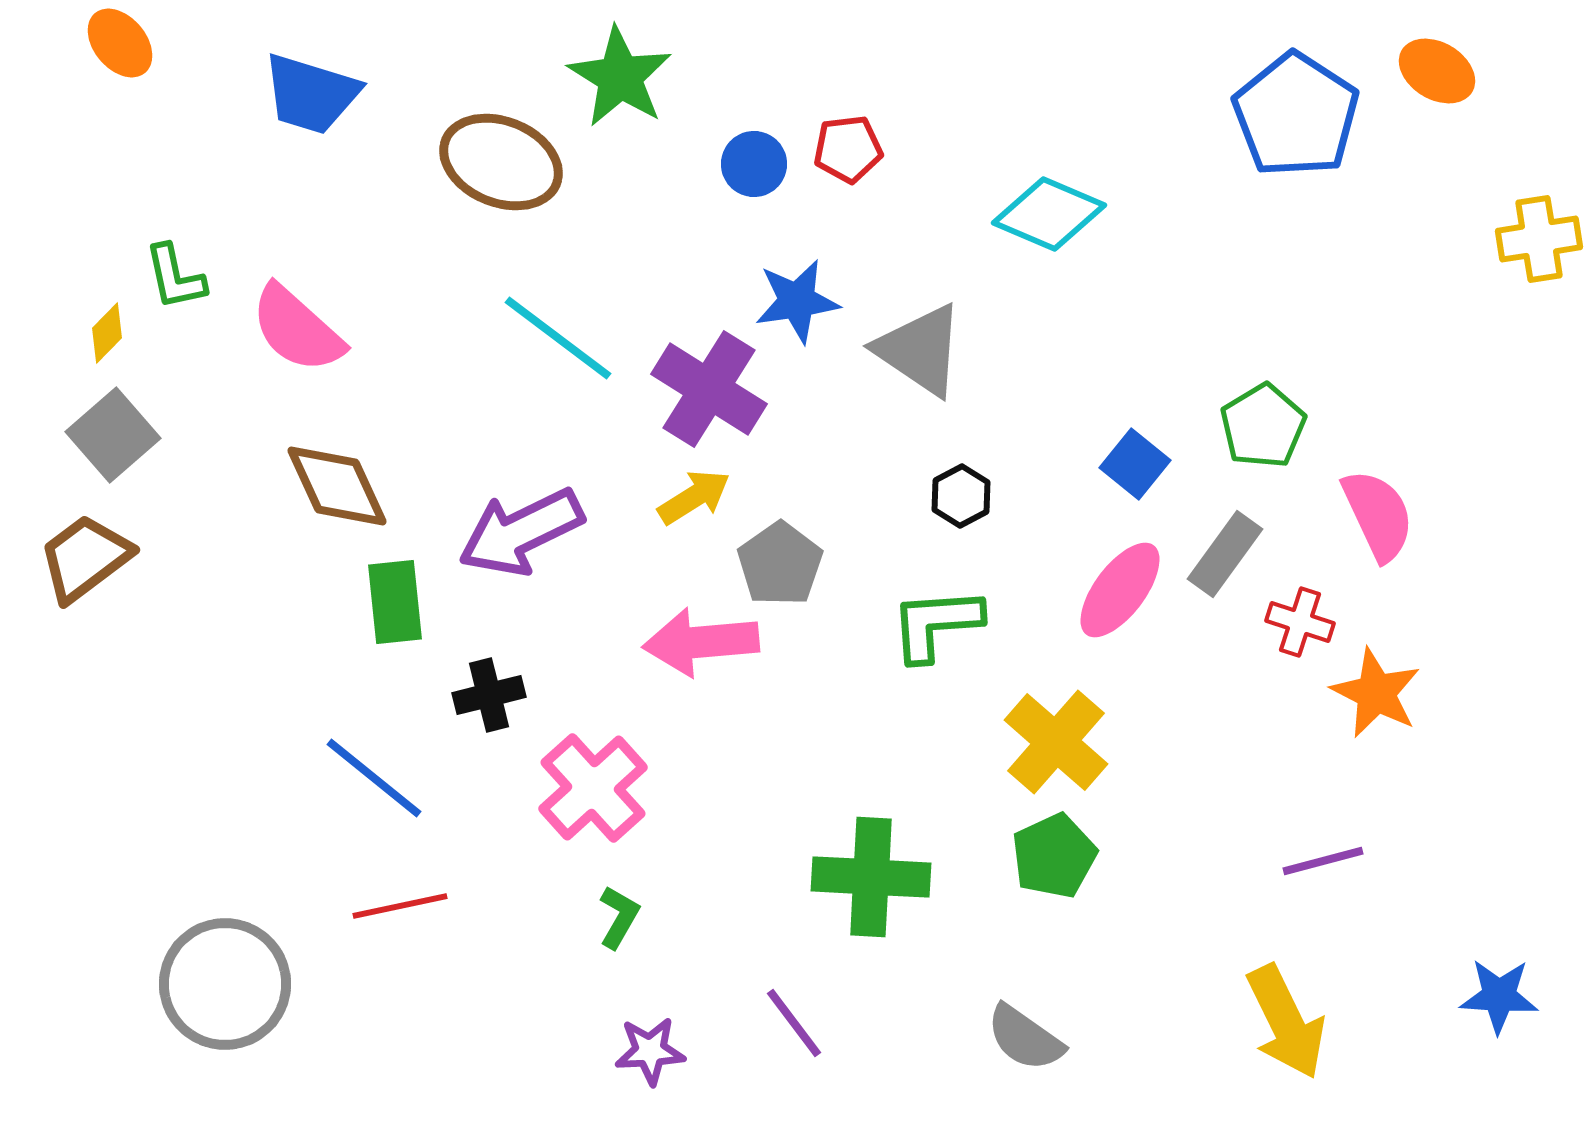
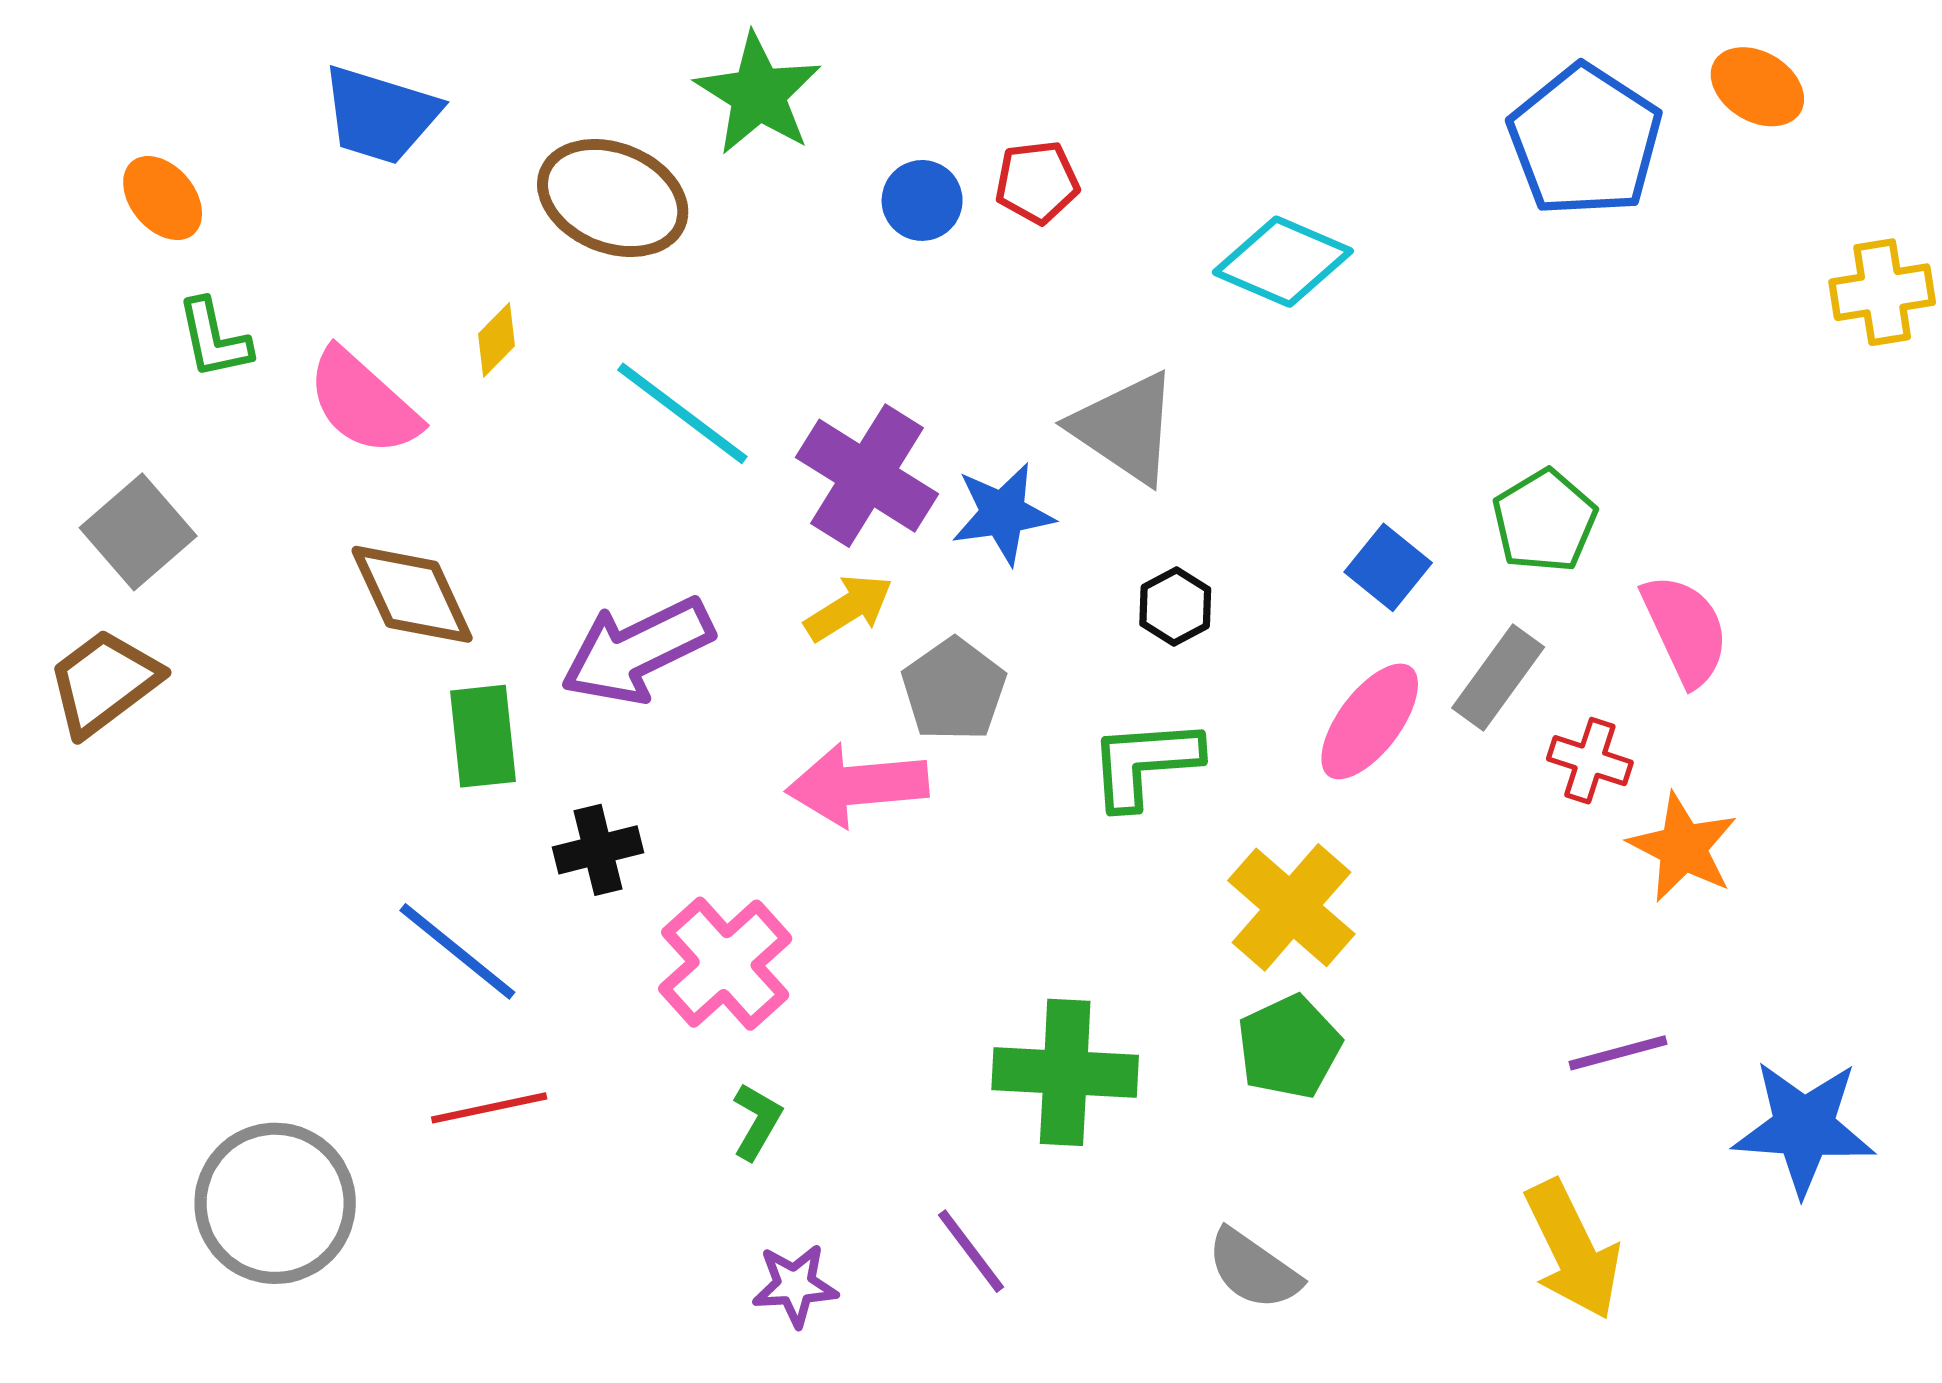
orange ellipse: (120, 43) -> (163, 198), moved
blue star: (797, 301) -> (1003, 514), moved
yellow diamond: (107, 333) -> (496, 340), moved
blue star: (1499, 996) -> (1804, 1127), moved, size x1.5

